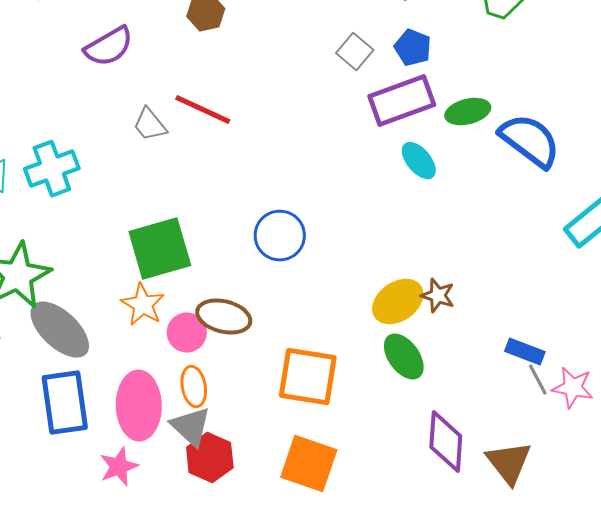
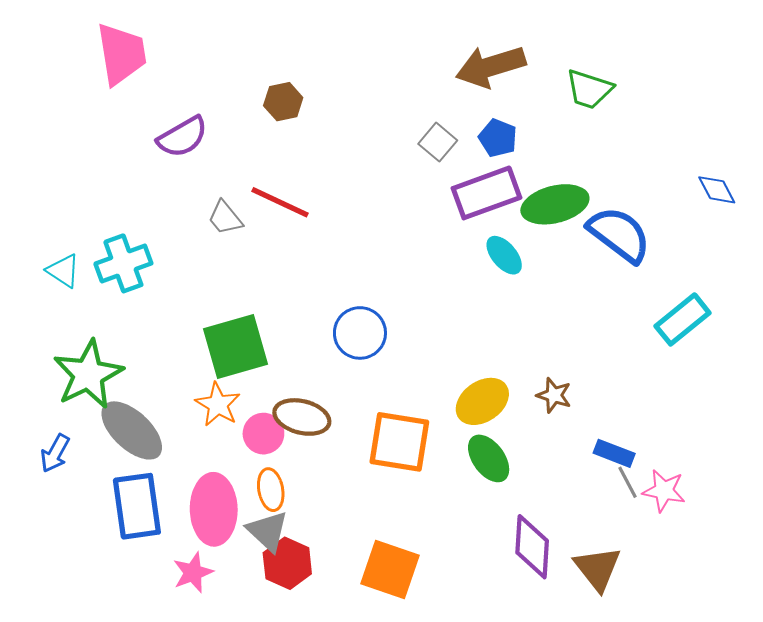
green ellipse: (468, 112) -> (555, 204), size x1.4
brown star: (438, 296) -> (554, 395), moved
orange square: (308, 377) -> (399, 442), moved

